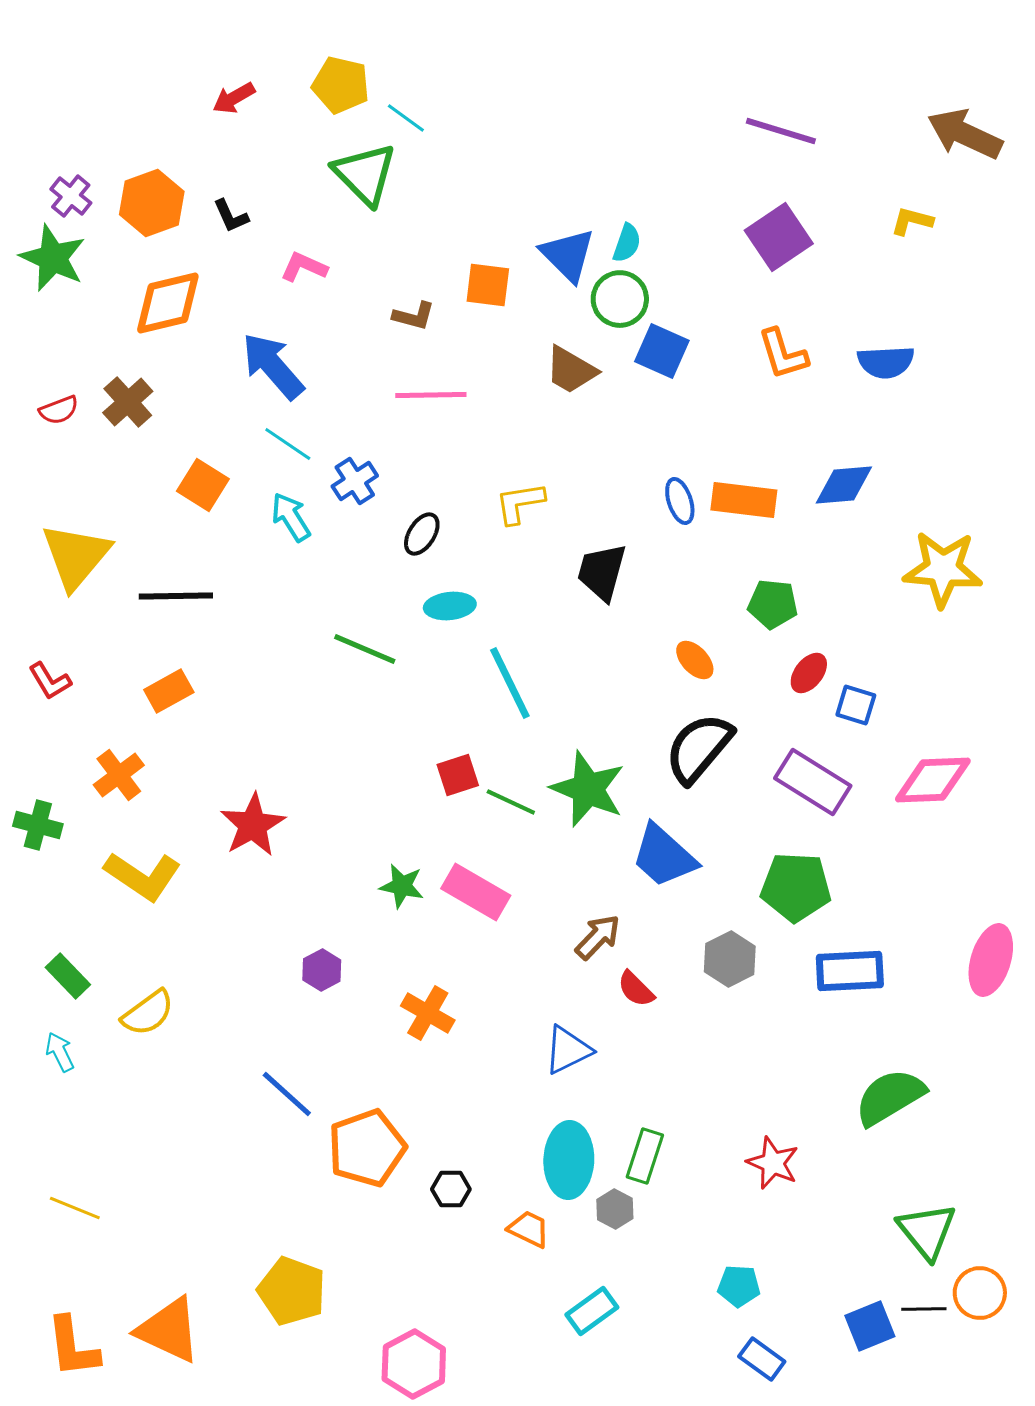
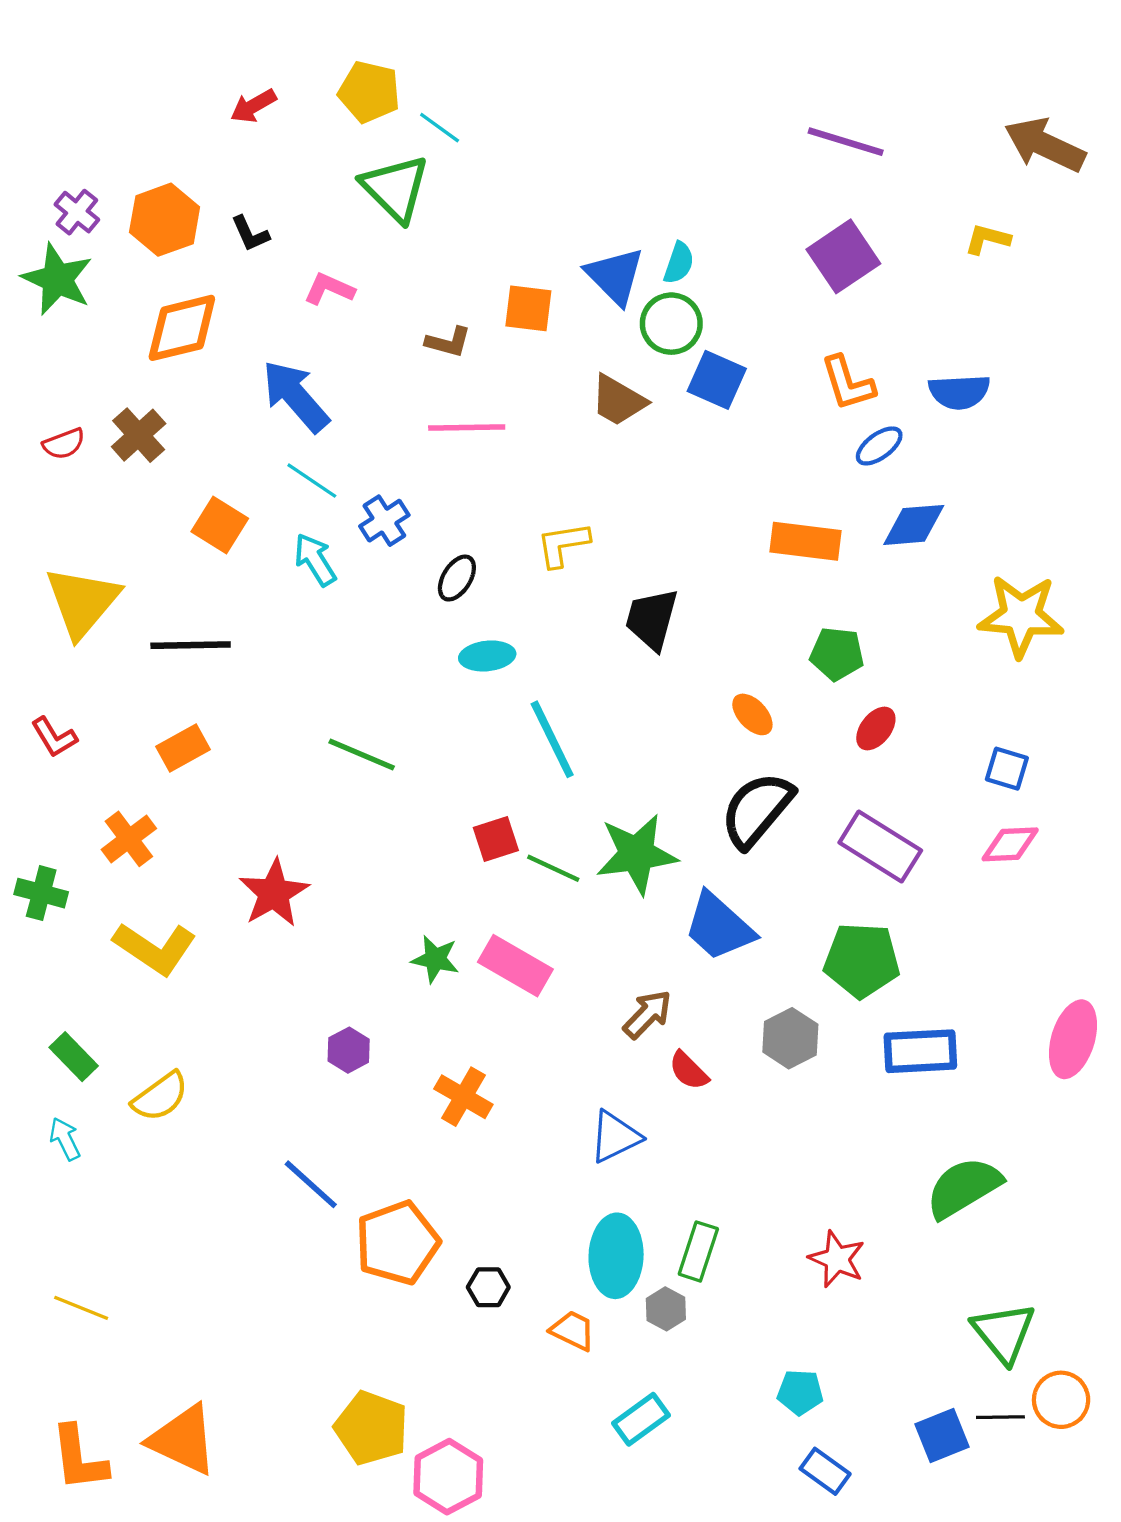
blue ellipse: (680, 501) -> (879, 446), moved, turned 72
green line: (365, 649) -> (362, 755), moved
blue square: (856, 705) -> (1007, 769), moved
pink diamond: (933, 780) -> (1010, 844), size x0.7
green star: (588, 789) -> (637, 854), turned -30
yellow pentagon: (292, 1291) -> (371, 1428), moved

